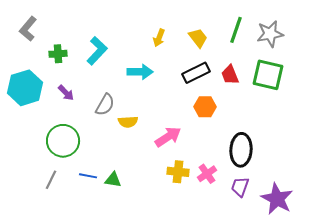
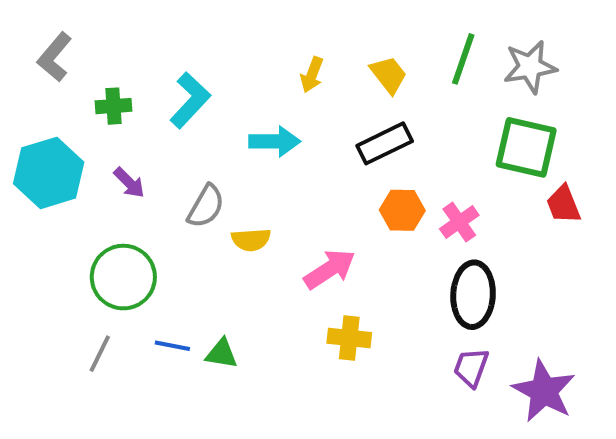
red trapezoid: (230, 75) -> (563, 204), moved
pink cross: (207, 174) -> (459, 222), moved

